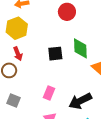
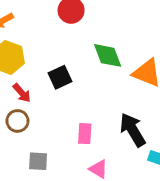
black square: (55, 54) -> (60, 77), moved
black arrow: (80, 101) -> (133, 130), turned 105

